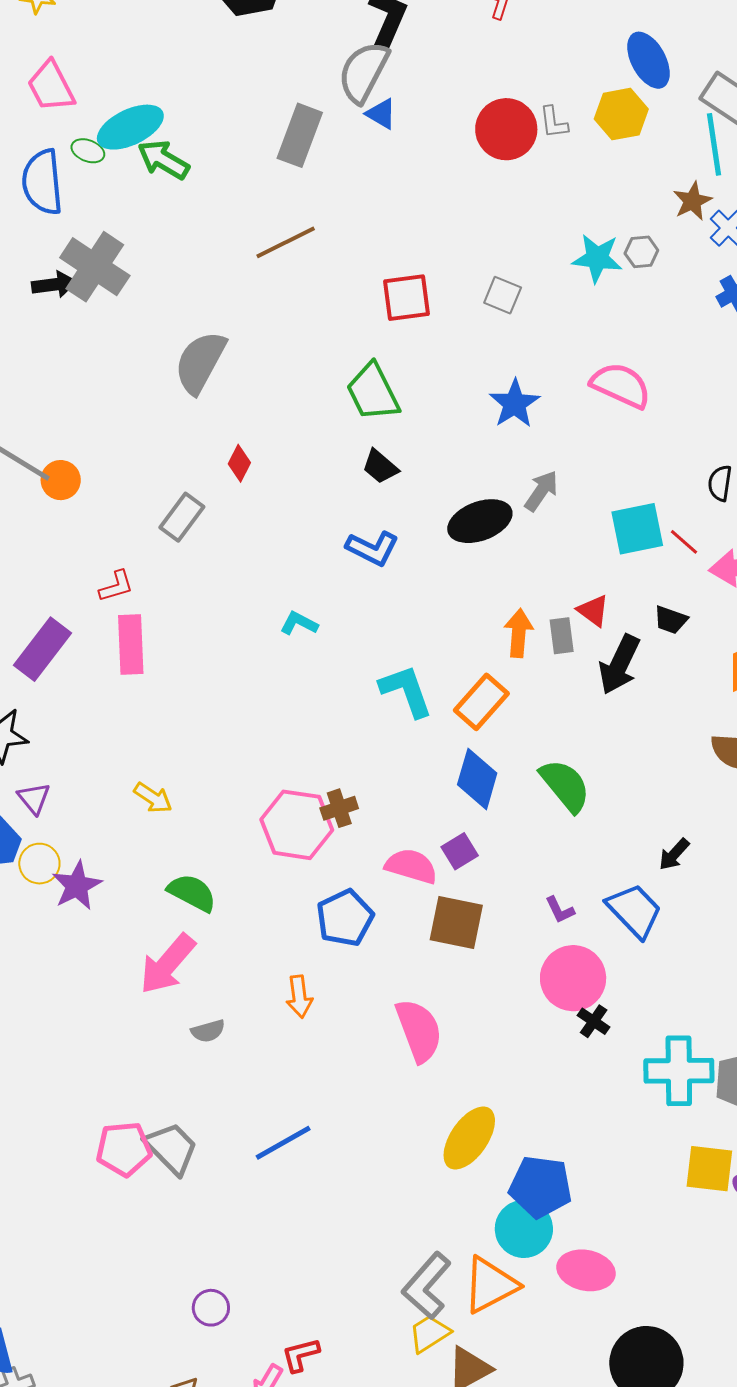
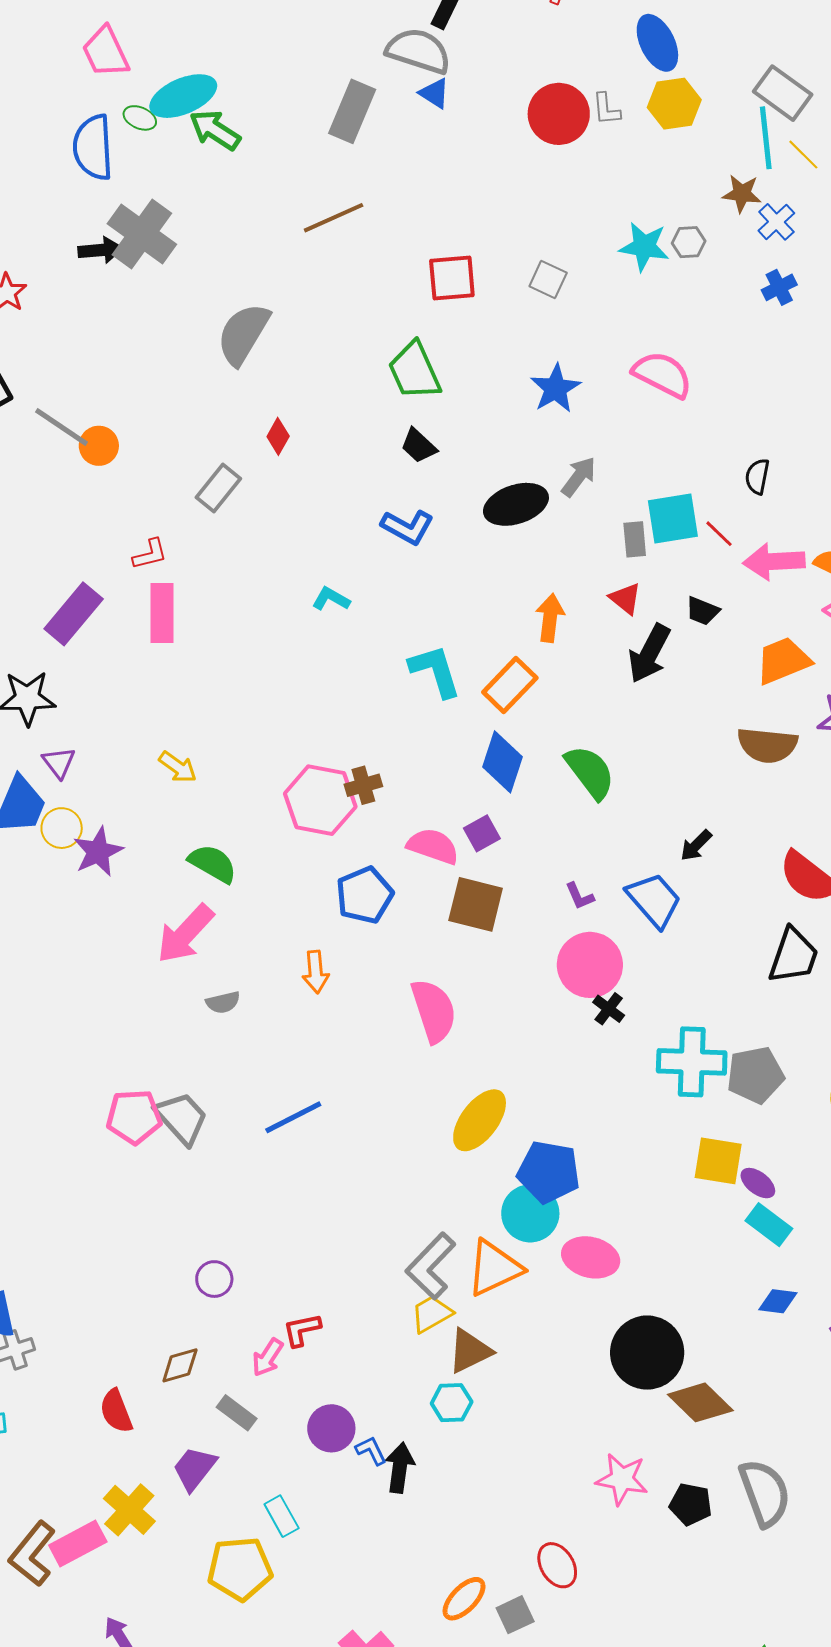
blue ellipse: (649, 60) -> (657, 43), moved
gray semicircle: (364, 72) -> (418, 51), turned 78
brown star: (692, 201) -> (742, 194), turned 30
gray rectangle: (562, 636) -> (635, 539), moved

